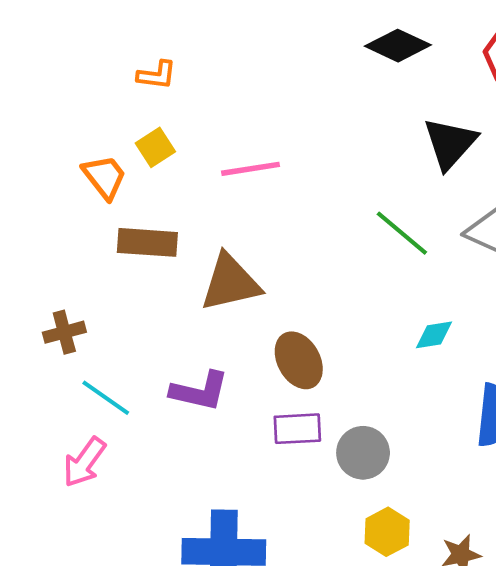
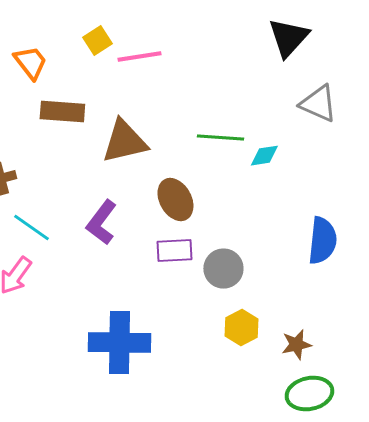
yellow square: (155, 147) -> (97, 41), moved
green line: (402, 233) -> (220, 138), moved, turned -36
cyan diamond: (434, 335) -> (264, 156), moved
purple L-shape: (200, 391) -> (101, 223), turned 114

